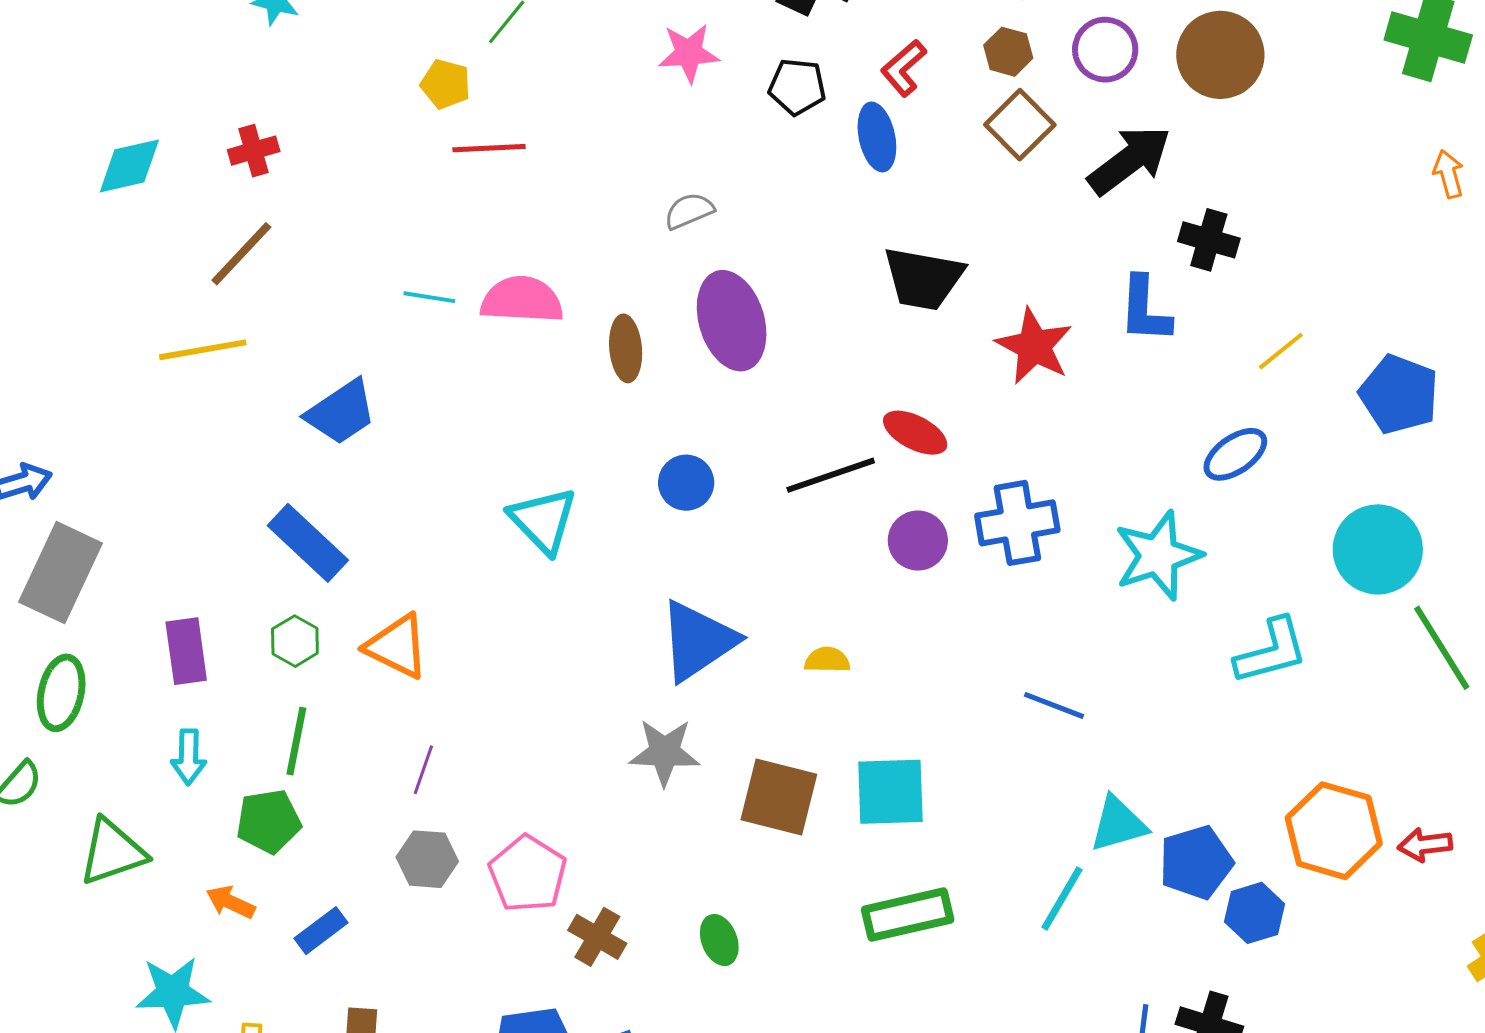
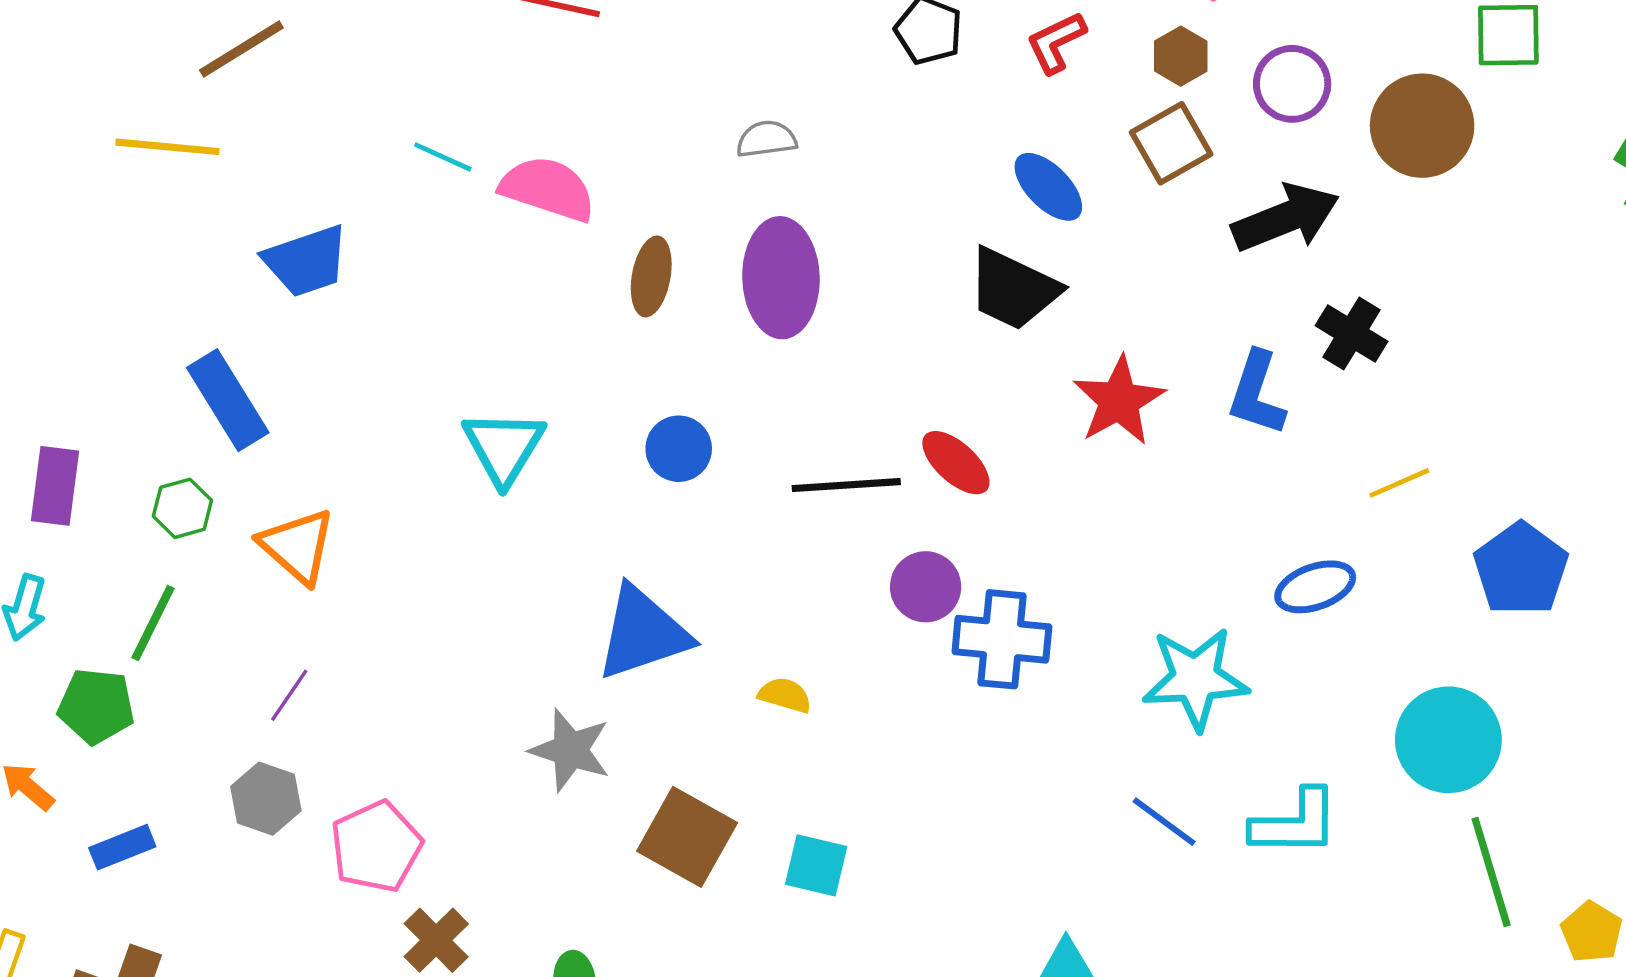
blue ellipse: (877, 137) -> (1048, 187), moved, turned -48
blue cross: (1017, 523) -> (1002, 639), moved
blue line: (1054, 705) -> (1164, 822), moved
cyan square: (890, 792) -> (816, 865), size x0.7

